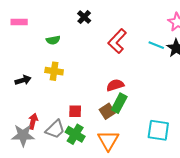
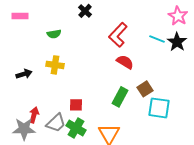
red semicircle: (115, 85) -> (125, 62), moved, turned 48
brown square: (107, 111) -> (145, 89), moved
cyan square: (158, 130) -> (159, 108), moved

